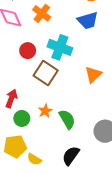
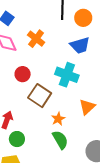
cyan cross: (60, 47) -> (67, 75), moved
orange triangle: (93, 75) -> (87, 107), moved
orange star: (45, 111) -> (58, 119), moved

